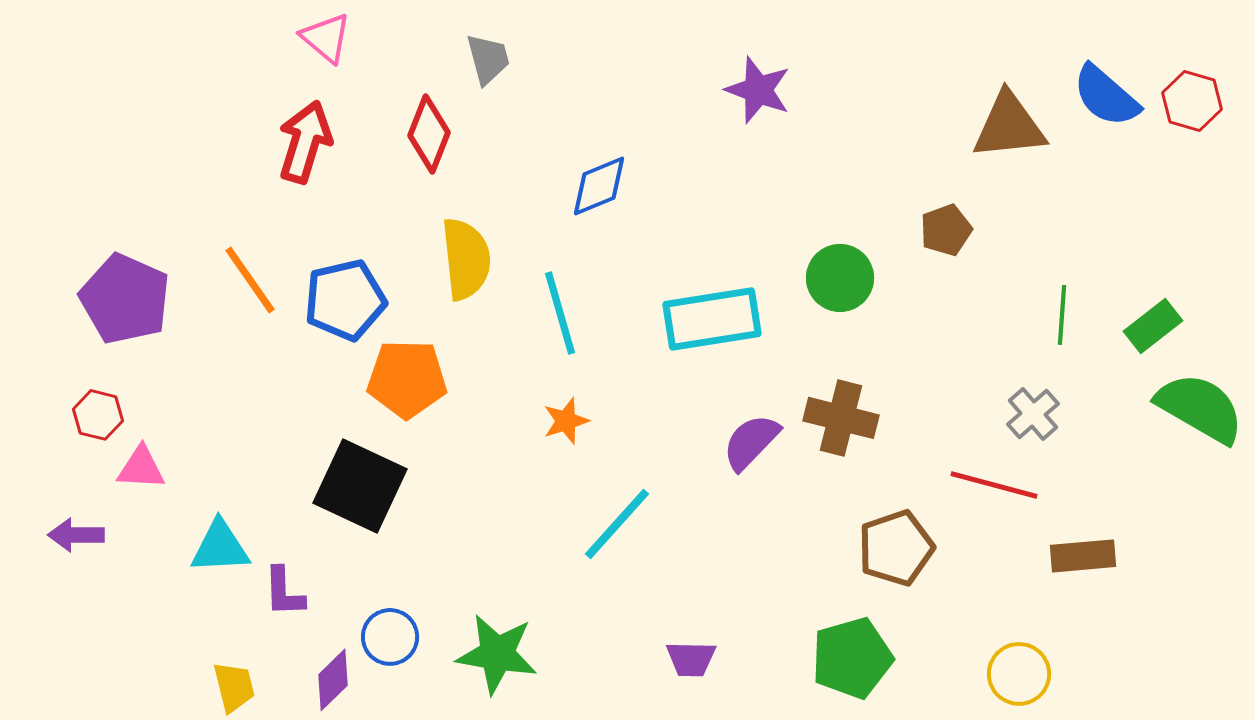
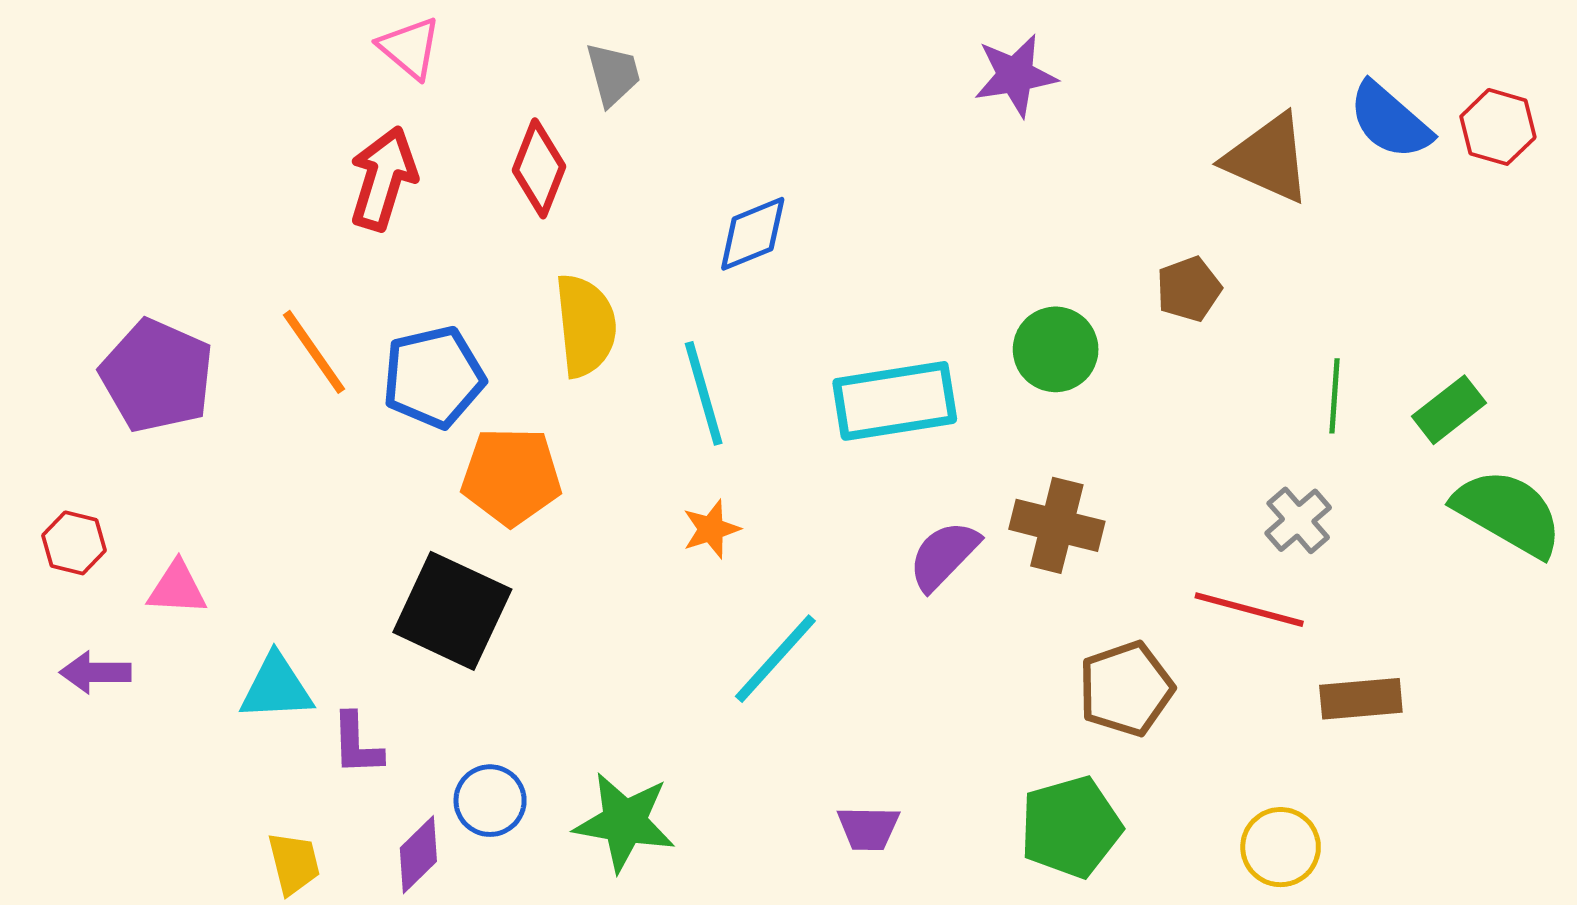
purple star: (758, 90) -> (1015, 75), moved, turned -30
brown triangle: (1009, 126) -> (1268, 158), turned 30
red hexagon: (98, 415) -> (74, 543), moved

